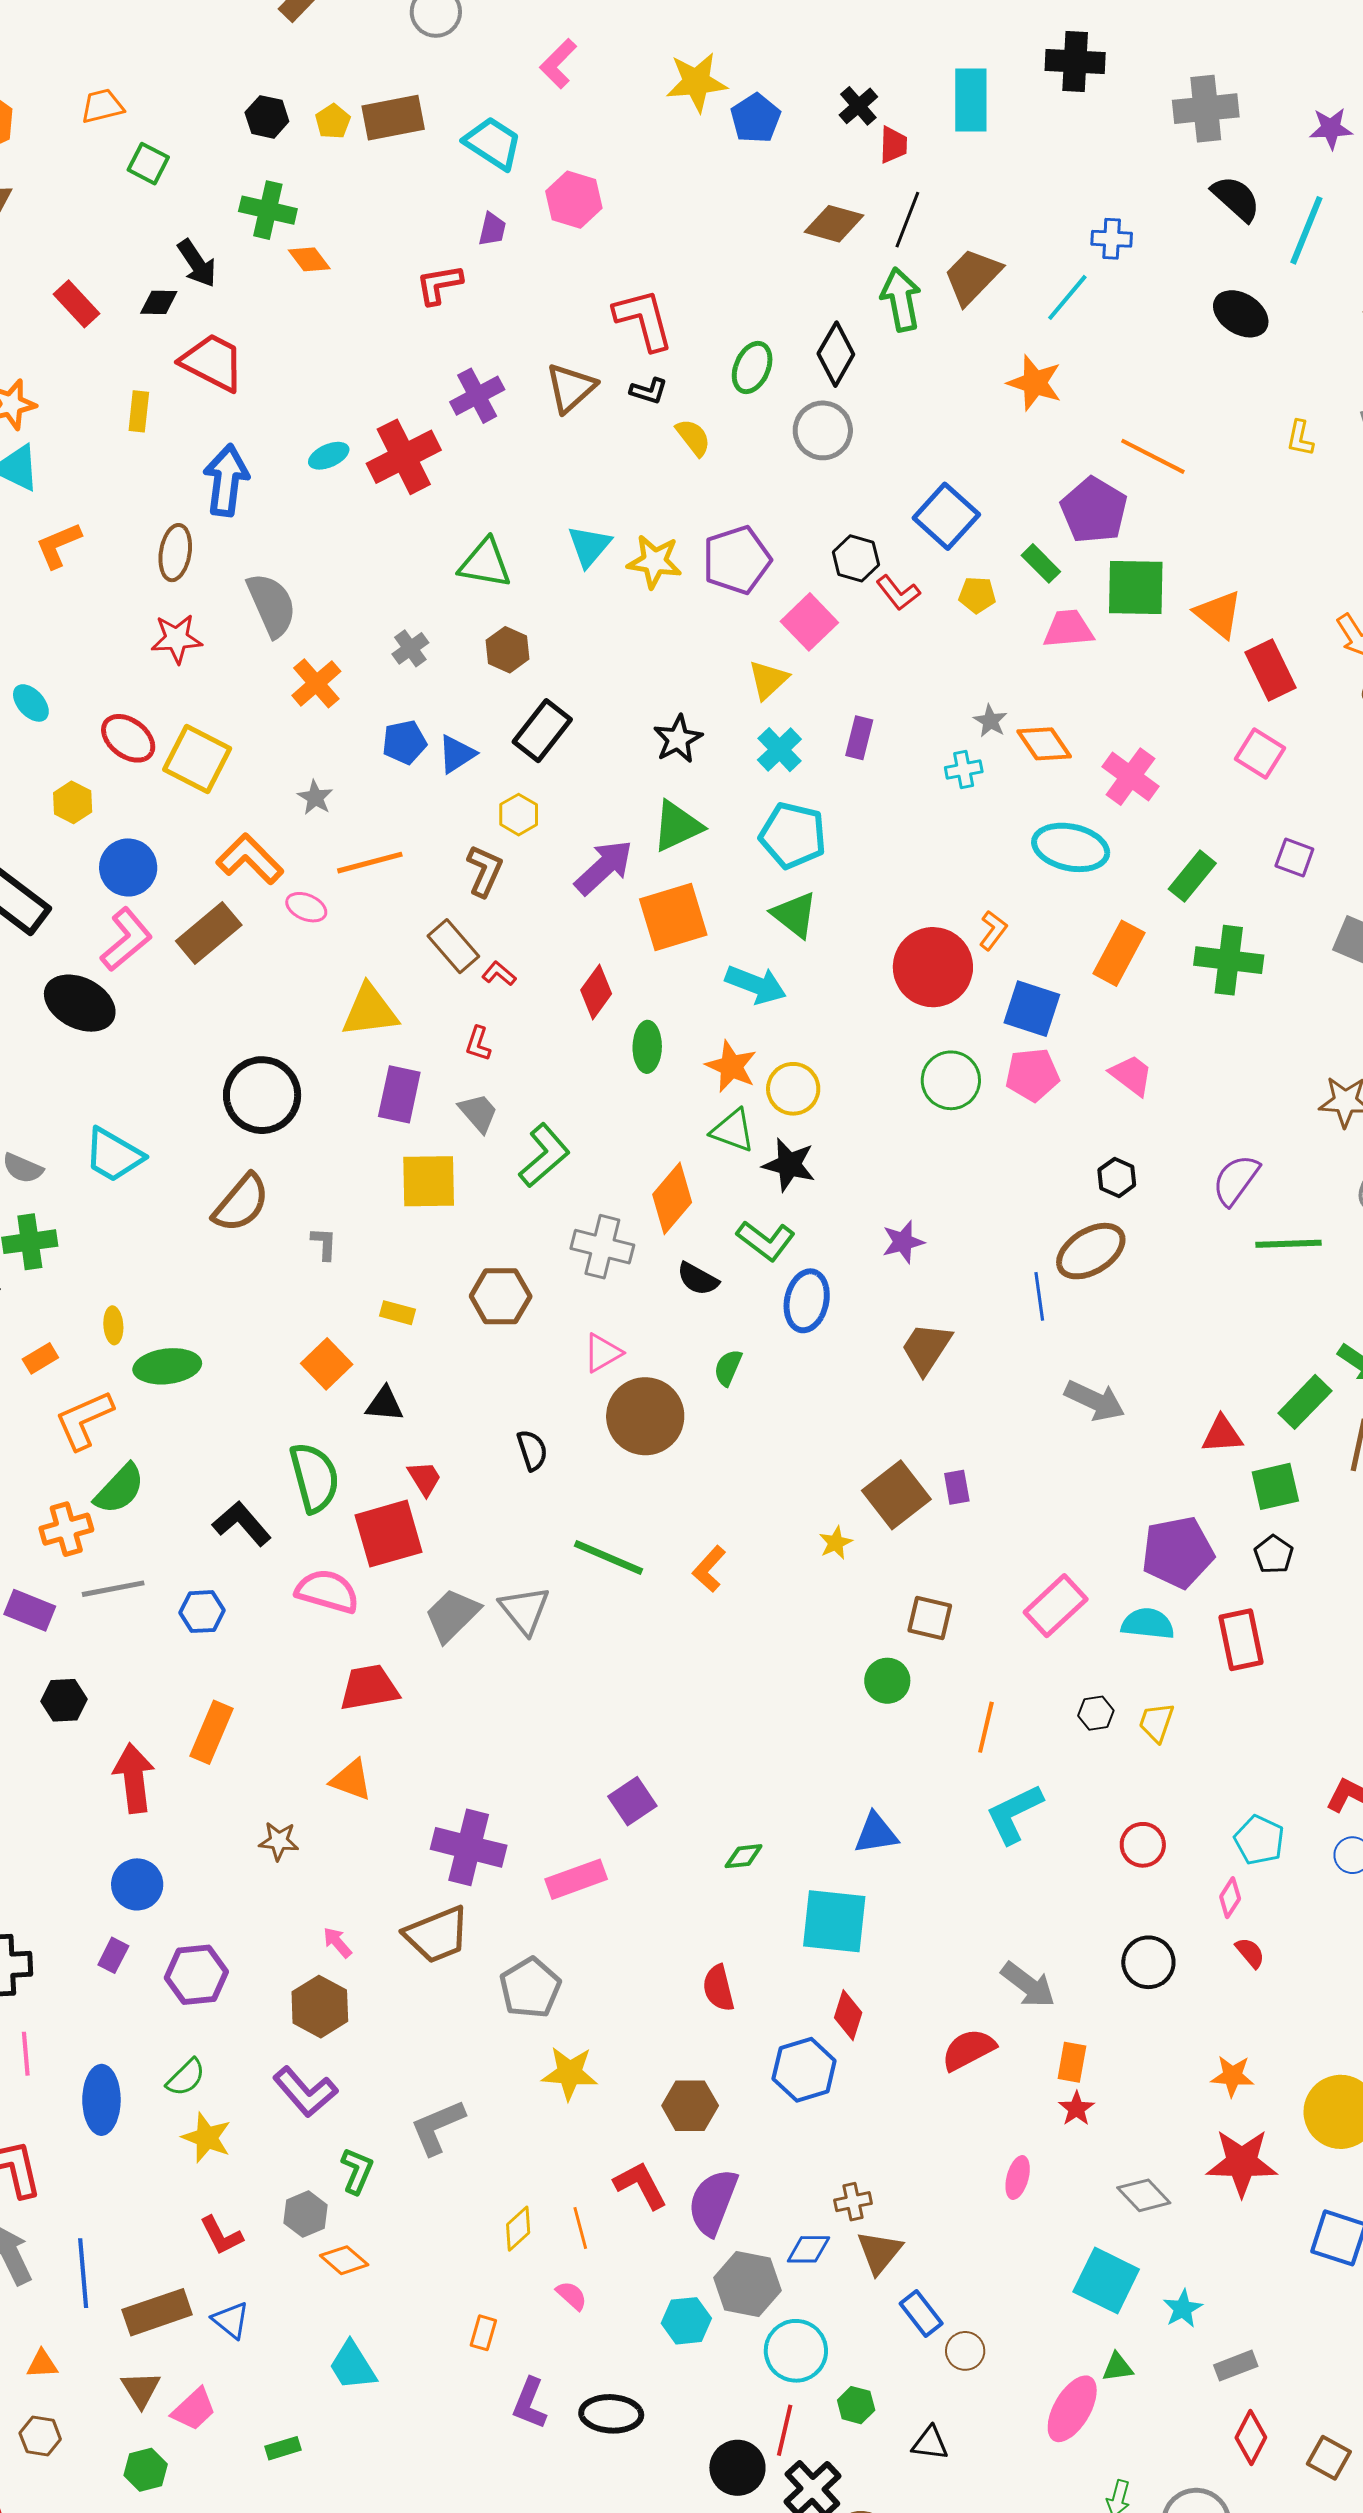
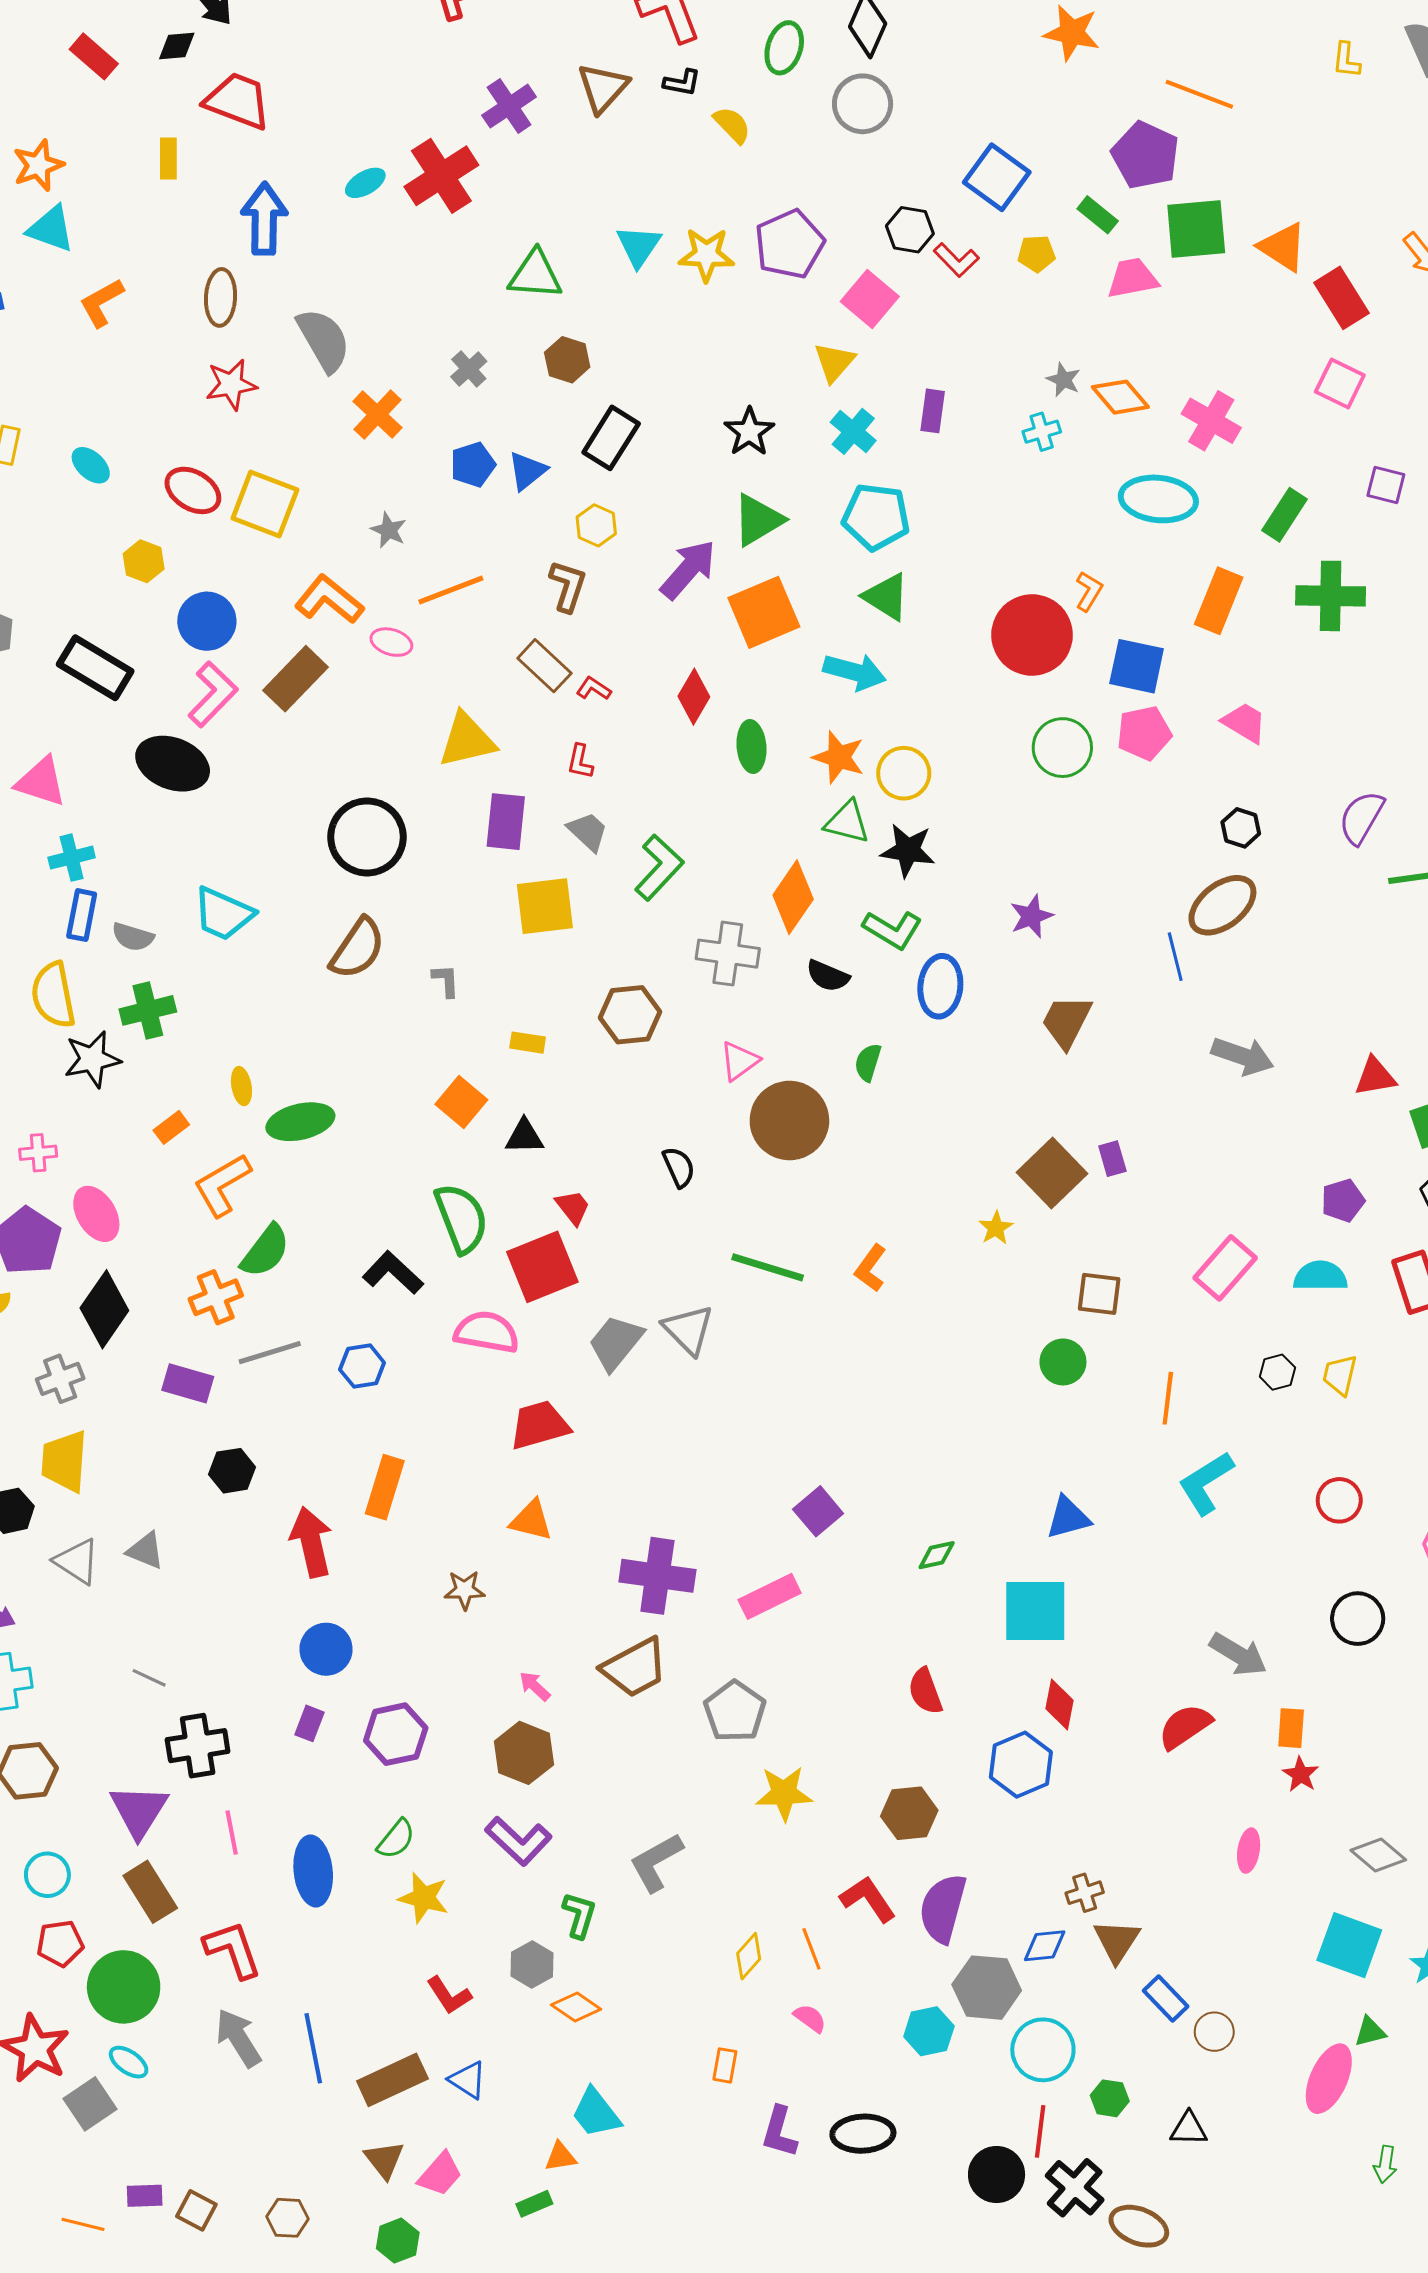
purple pentagon: (1178, 1552) -> (1343, 1201), size x0.6
orange triangle: (42, 2364) -> (560, 2157), moved

